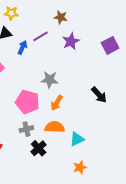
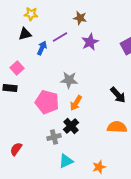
orange semicircle: (55, 127) -> (117, 127), moved
gray cross: (26, 129) -> (54, 137), moved
cyan triangle: (77, 139) -> (66, 161), moved
black cross: (39, 148) -> (71, 126), moved

